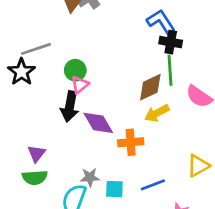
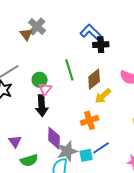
green line: (170, 70) -> (69, 70), moved
purple diamond: (98, 123) -> (54, 138), moved, turned 45
purple triangle: (37, 154) -> (15, 141), moved
gray star: (90, 177) -> (67, 151), size x1.5
blue line: (153, 185) -> (101, 148), moved

